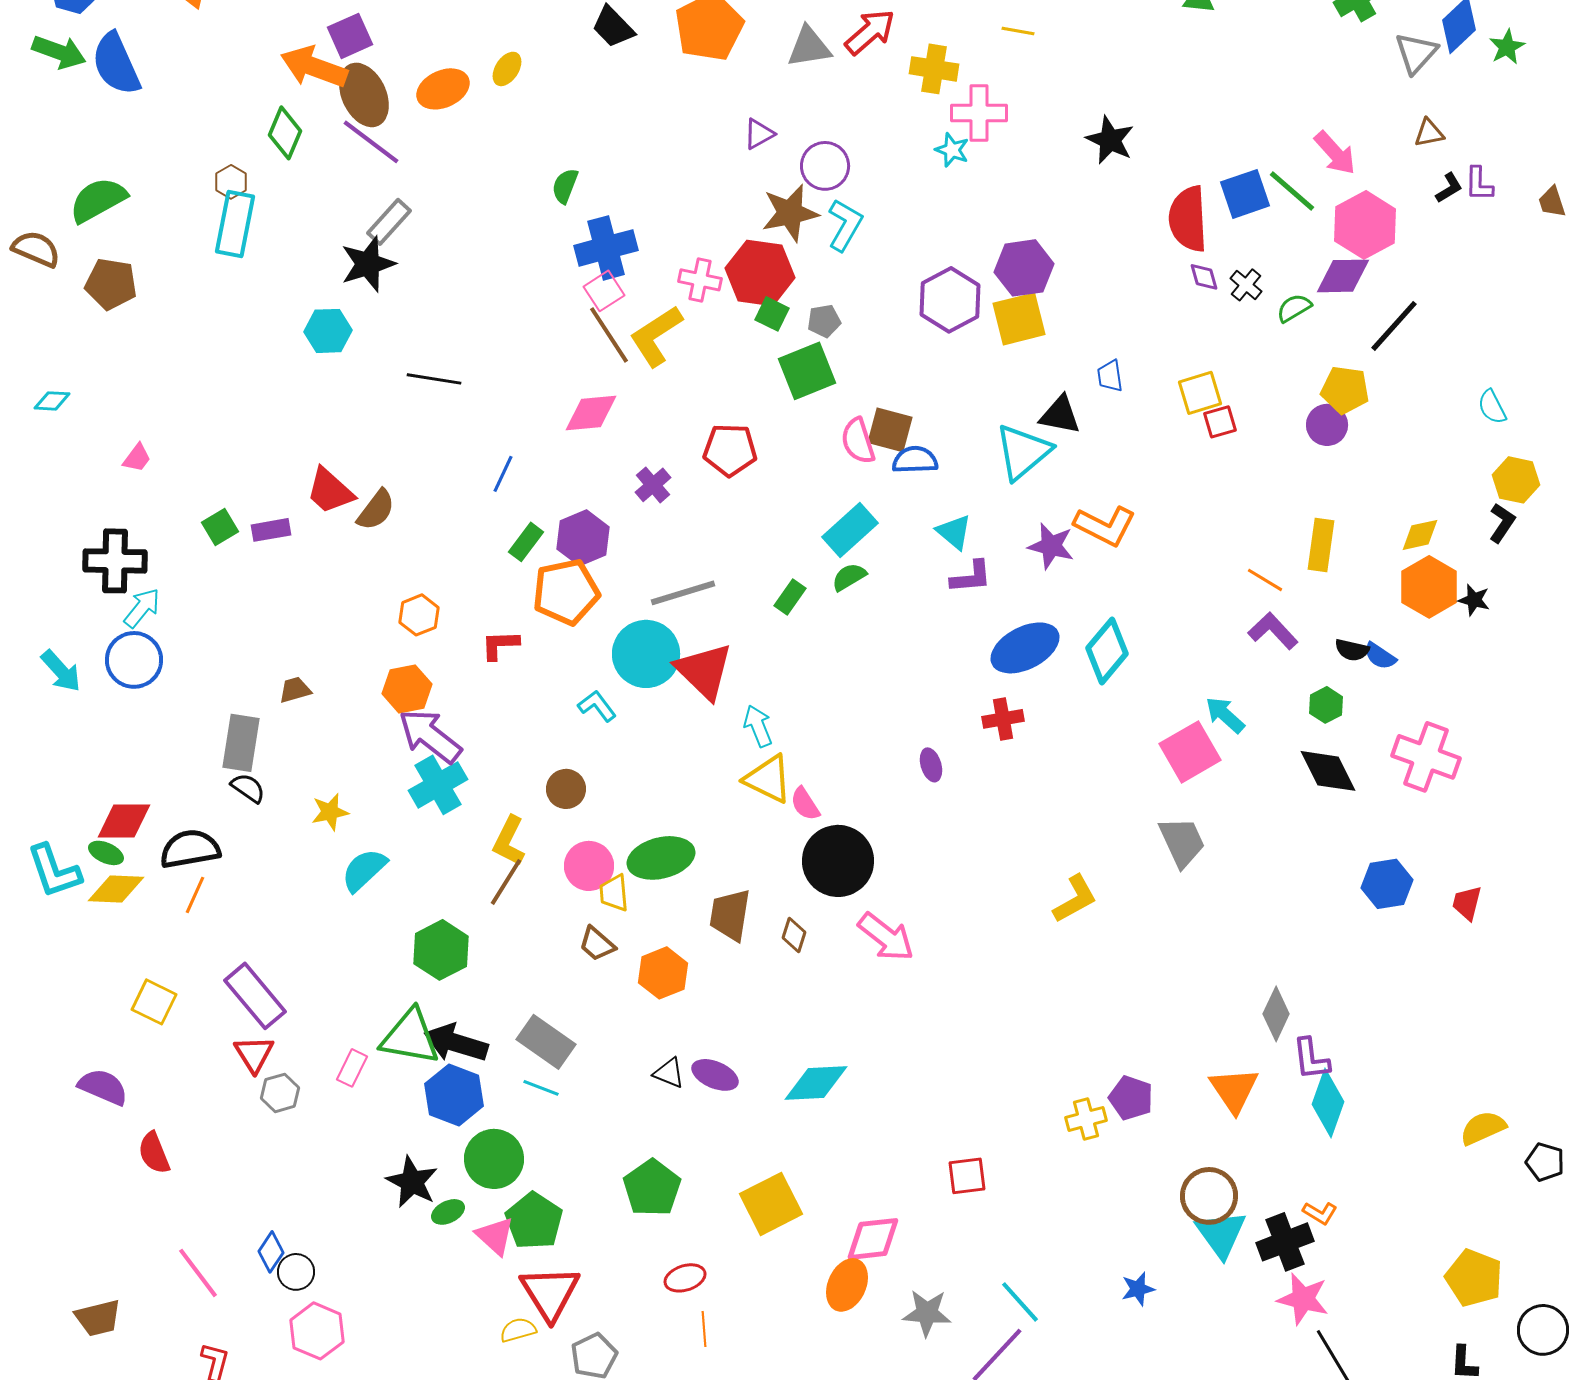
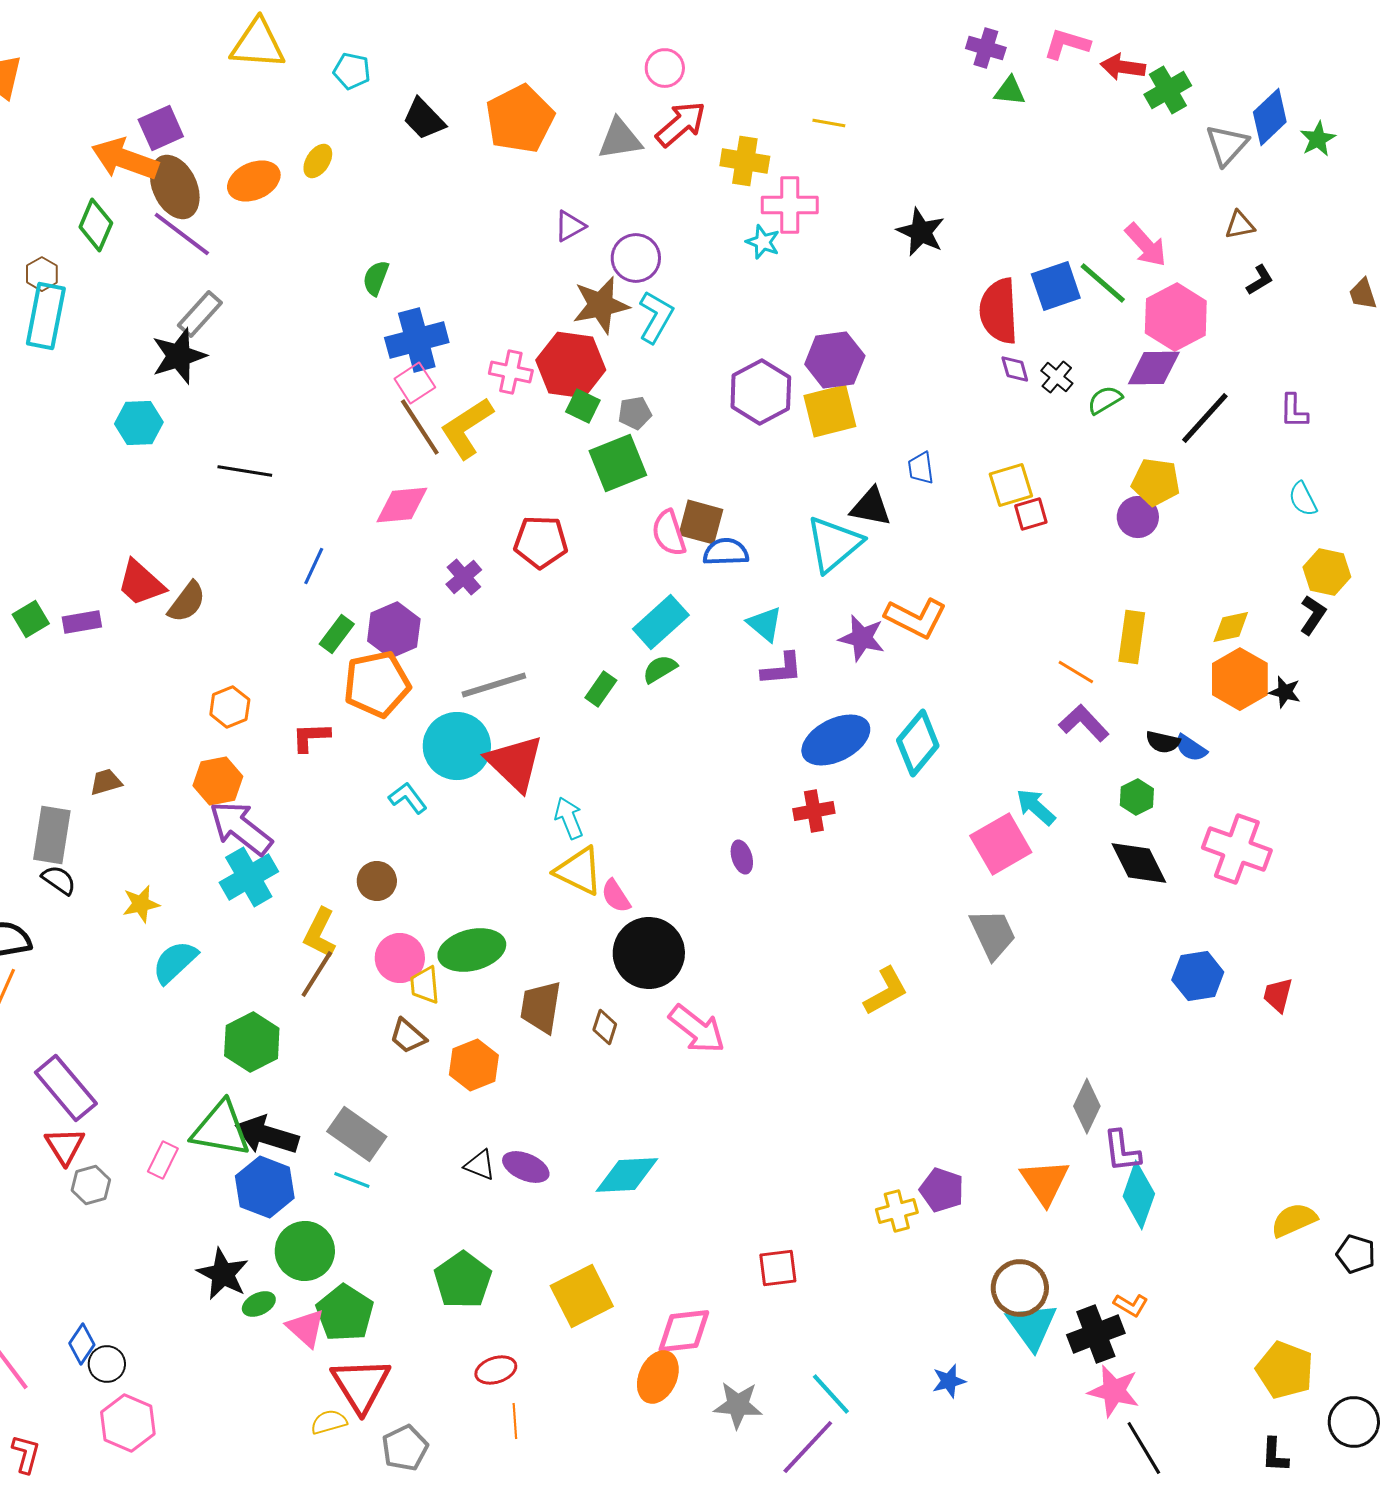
purple L-shape: (1479, 184) -> (1294, 411), moved

